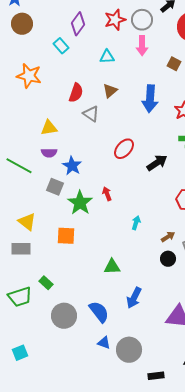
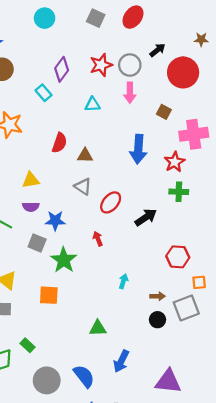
brown triangle: (110, 91) -> (85, 156), moved, turned 42
gray triangle: (91, 114) -> (83, 186), moved
blue star: (72, 166) -> (55, 221), turned -30
red arrow: (107, 194) -> (98, 239), moved
brown arrow: (168, 237) -> (157, 296), turned 32

